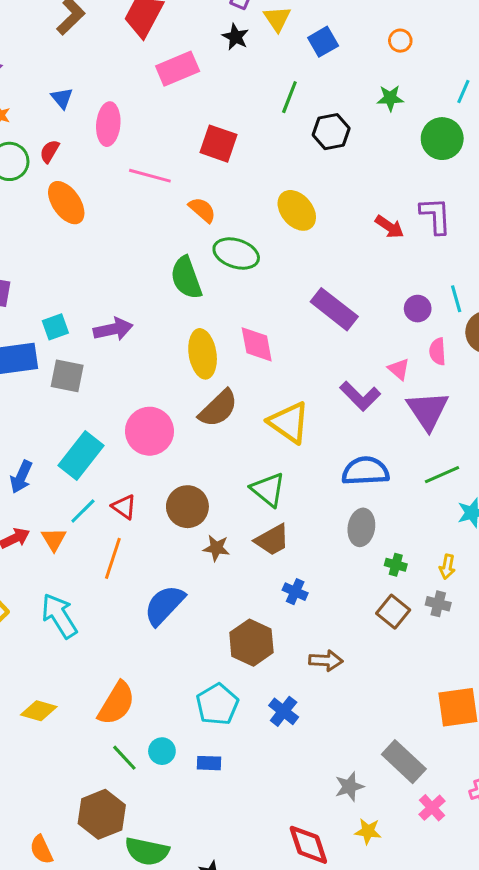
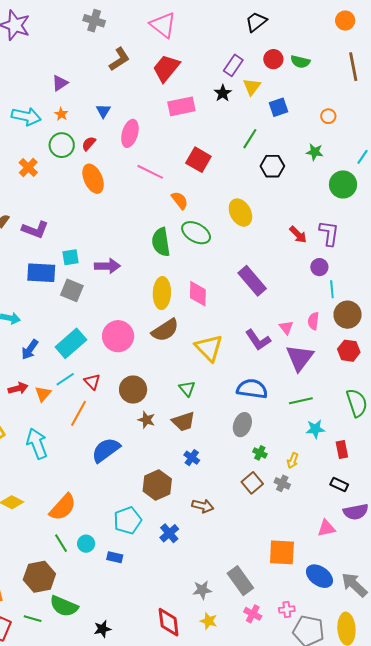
purple circle: (418, 309) -> (319, 267), moved
green triangle: (268, 489) -> (187, 389), size x0.7
pink cross: (432, 808) -> (253, 614), turned -30

